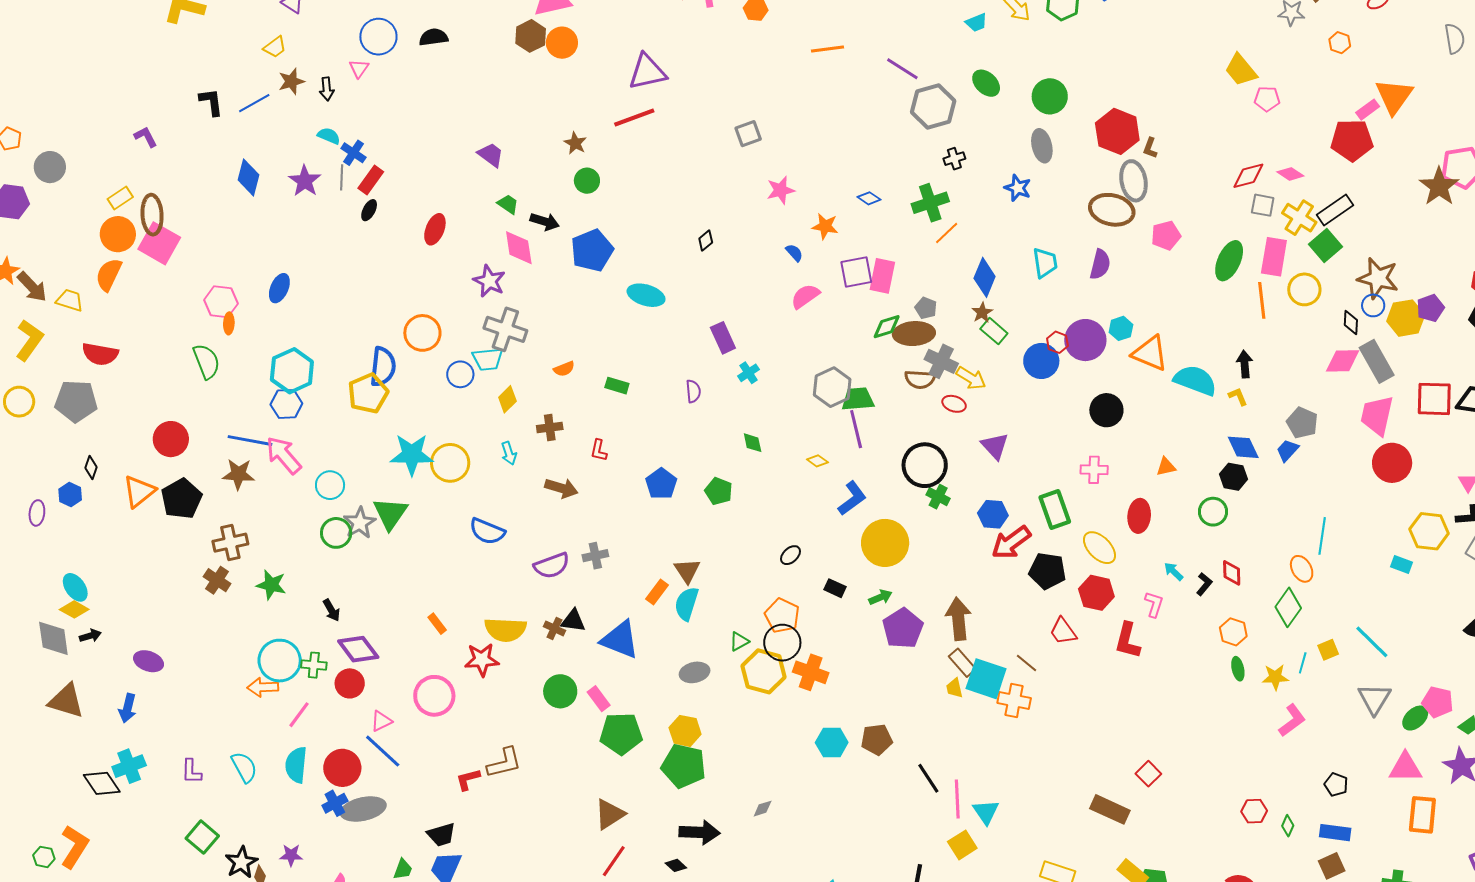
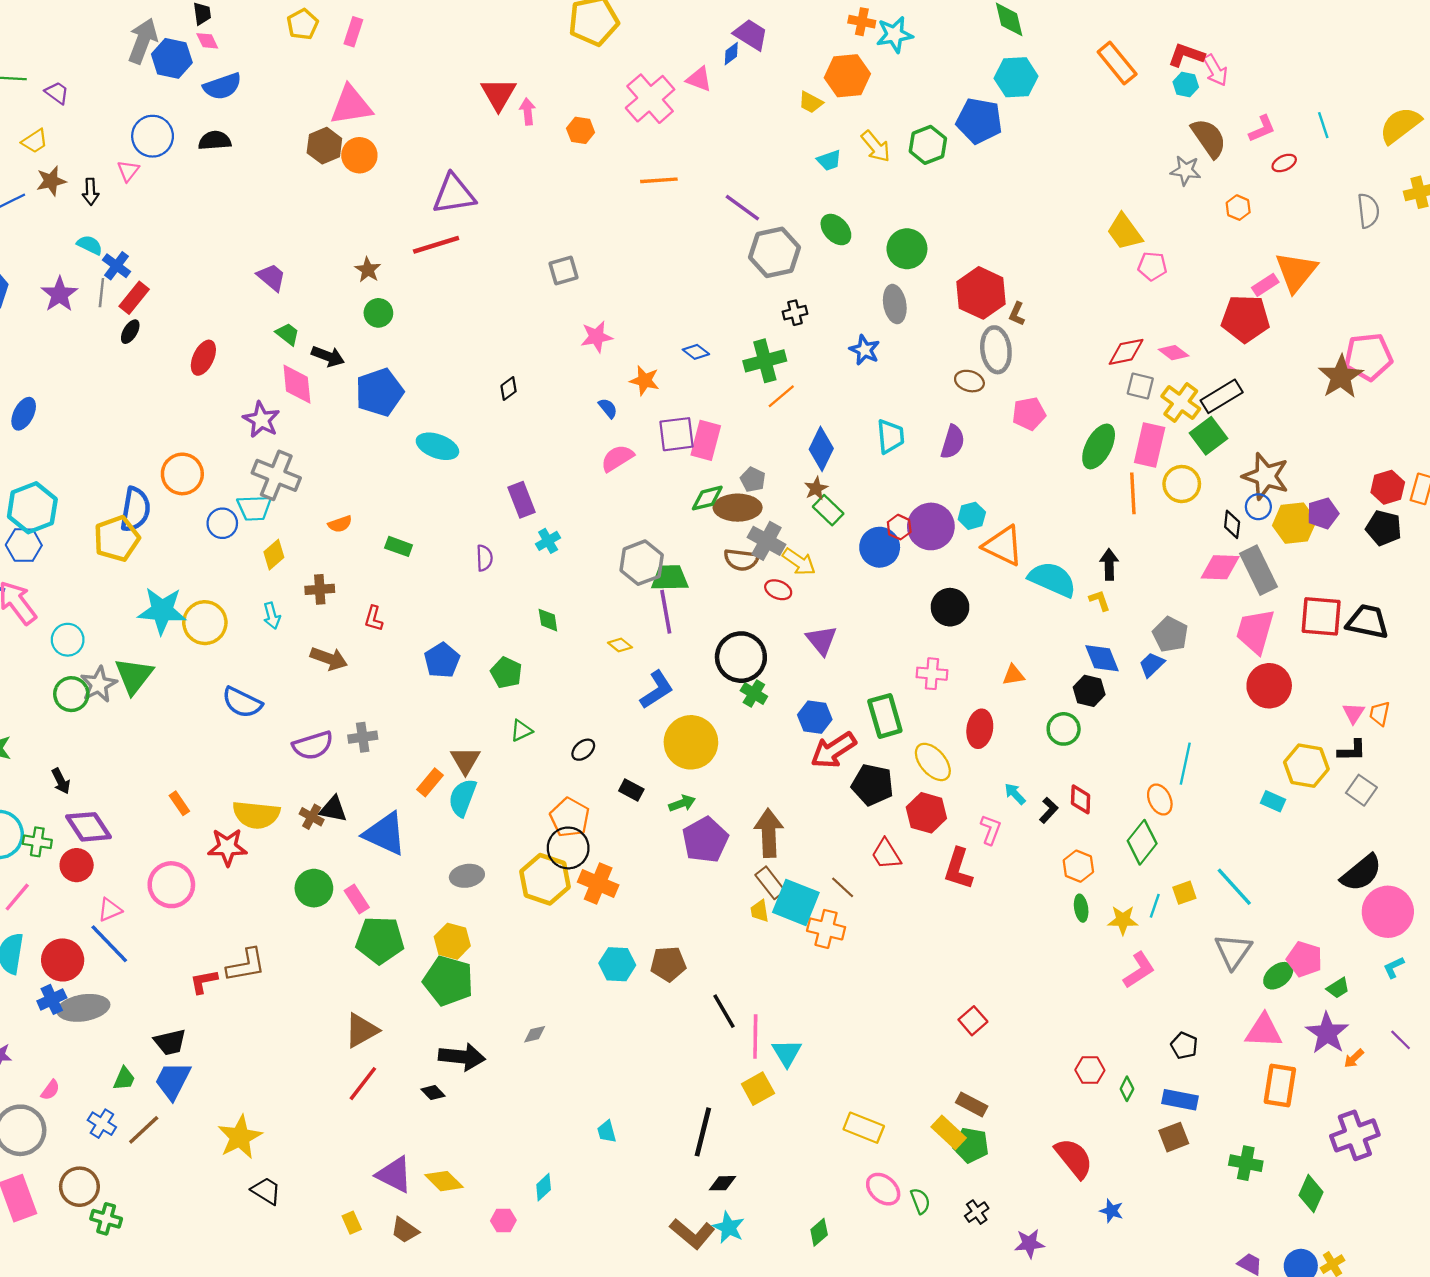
brown ellipse: (1112, 210) -> (969, 381), size x0.6
green triangle: (739, 641) -> (521, 731), moved
brown rectangle: (1110, 809) -> (972, 1104), moved, size x0.7

